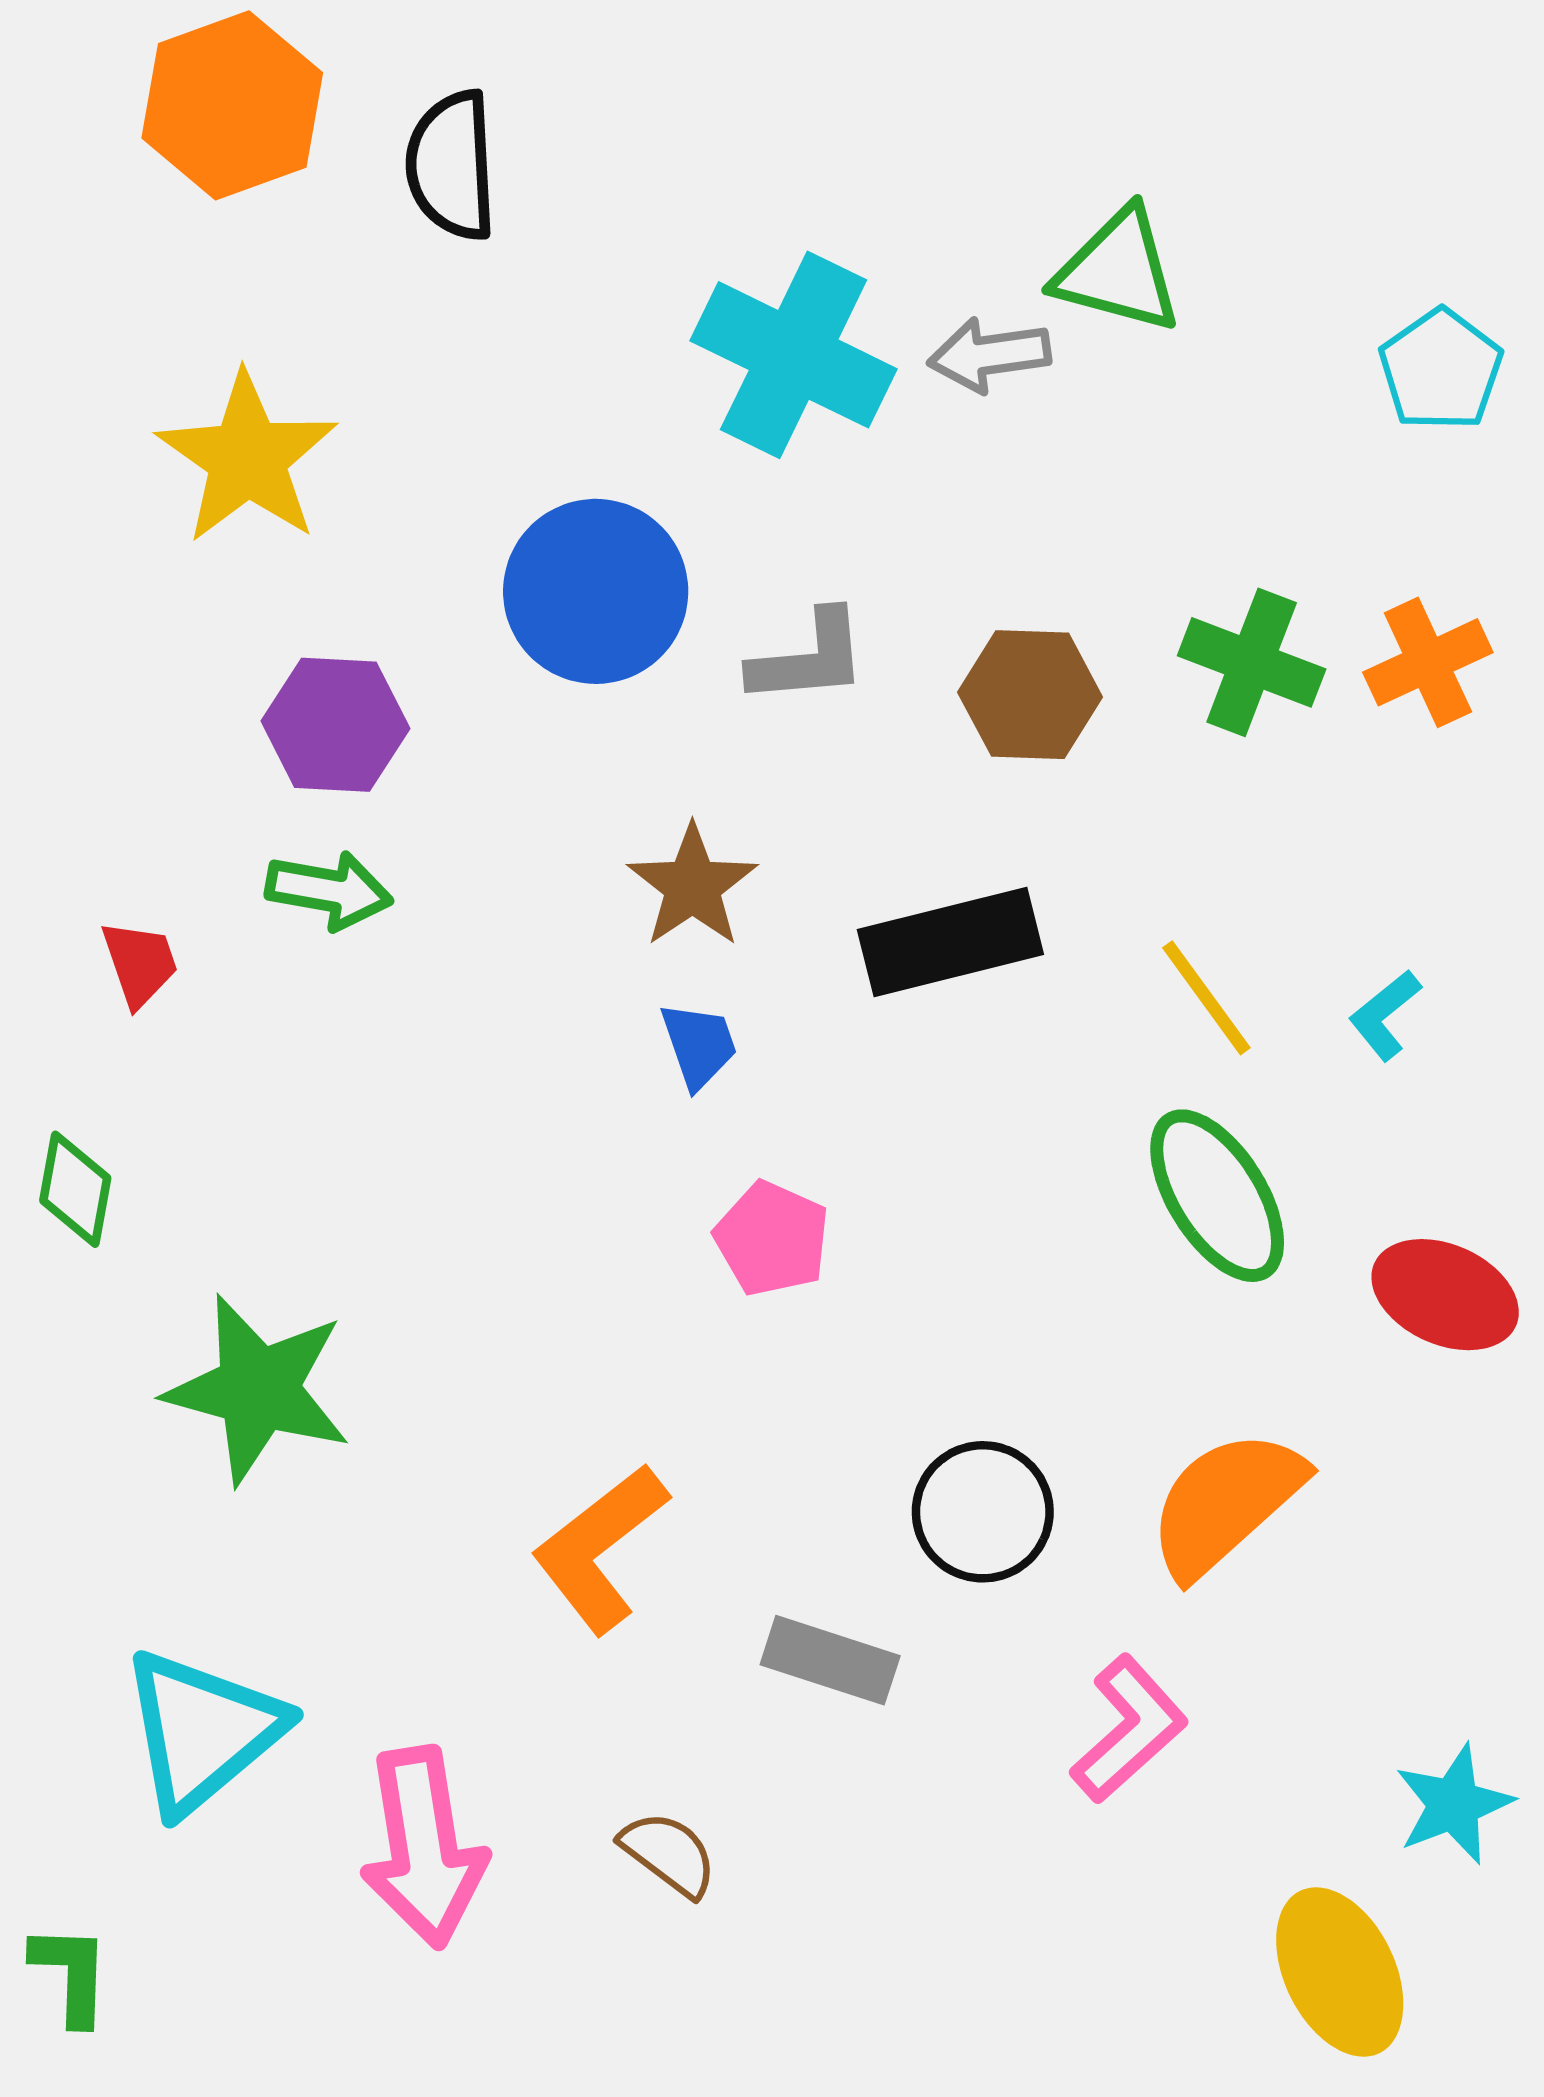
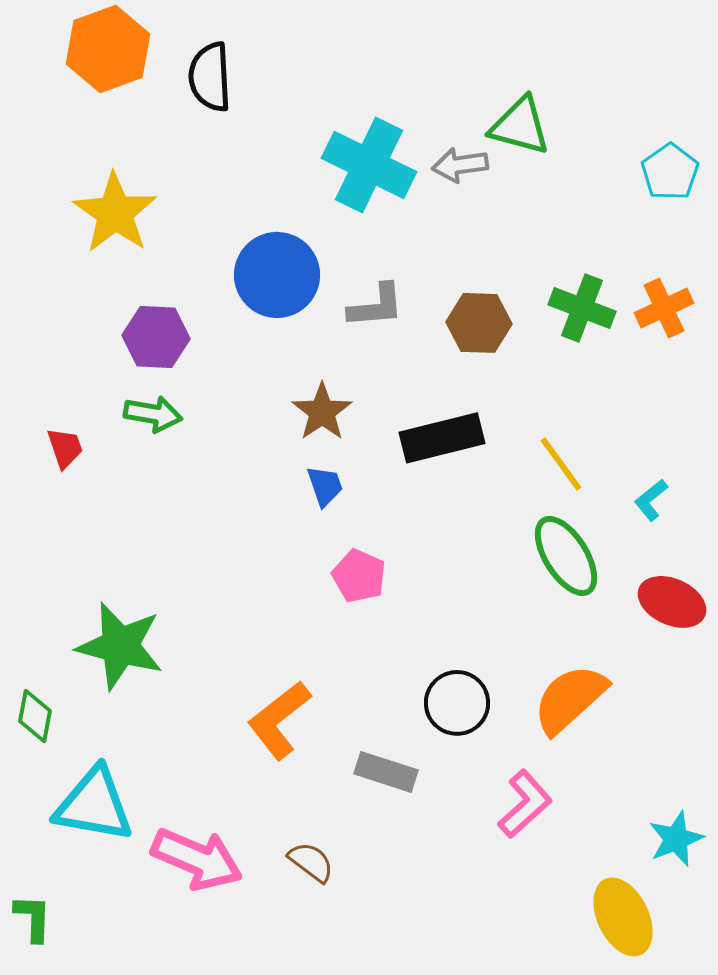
cyan L-shape: (1385, 1015) -> (651, 500), moved
green diamond: (75, 1189) -> (35, 716), moved
cyan triangle: (202, 1731) -> (94, 805), turned 50
pink arrow: (424, 1847) -> (197, 859), turned -58

